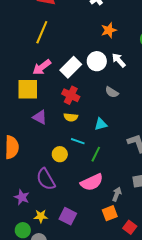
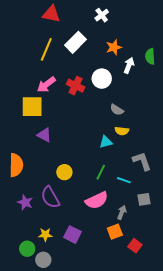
white arrow: (119, 60) -> (129, 65), moved, turned 63
white rectangle: (71, 67) -> (76, 42), moved
red cross: (71, 95) -> (76, 86), moved
yellow semicircle: (71, 117) -> (122, 131), moved
cyan line: (78, 141) -> (124, 180), moved
purple star: (22, 197) -> (25, 202), moved

